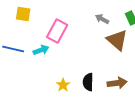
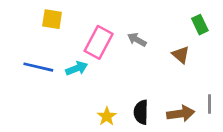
gray arrow: (102, 19) -> (137, 40), moved
brown triangle: (117, 40) -> (181, 55), size x0.6

